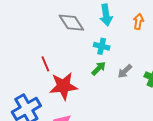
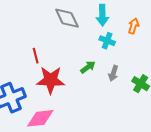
cyan cross: (102, 46) -> (107, 41), moved
gray arrow: (125, 71) -> (113, 73), turned -35

